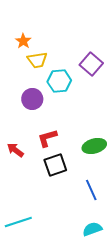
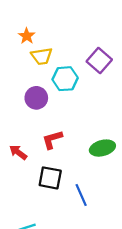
black square: (55, 165) -> (50, 178), moved, turned 30
blue line: (91, 190) -> (81, 195), moved

